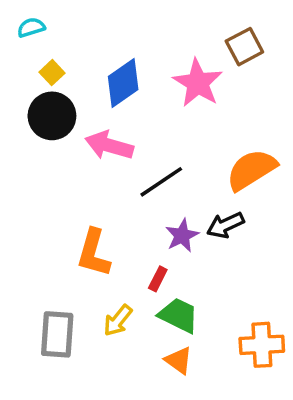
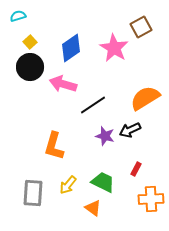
purple star: (182, 236) -> (105, 136), turned -30
red rectangle: (158, 279) -> (136, 169), moved
orange triangle: (179, 360) -> (93, 208), moved

